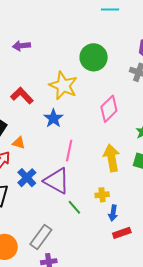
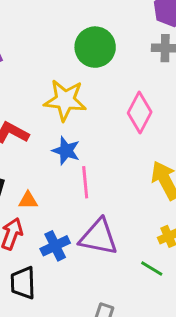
pink line: (69, 151) -> (85, 182), moved
blue cross: (27, 178) -> (55, 246), turned 36
green line: (74, 207) -> (152, 268), moved

